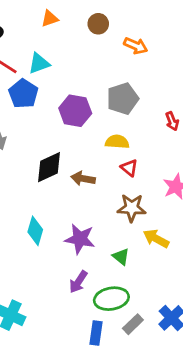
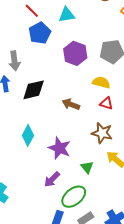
cyan triangle: (39, 63) -> (67, 15), moved
black diamond: (49, 167) -> (34, 90), moved
red triangle: (129, 168) -> (106, 103), turned -32
green ellipse: (111, 299) -> (74, 197), turned -40

